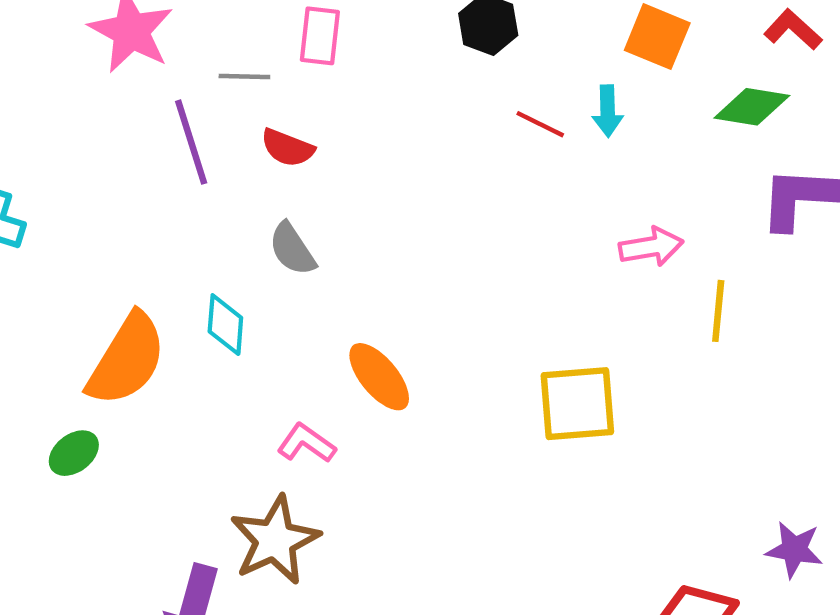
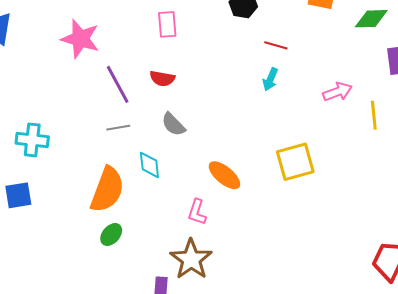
gray line: (244, 77) -> (118, 128), moved
cyan arrow: (608, 111) -> (270, 79), moved, turned 35
yellow square: (577, 404) -> (295, 162), moved
pink L-shape: (306, 443) -> (197, 212), turned -96
green ellipse: (74, 453) -> (111, 234), moved

